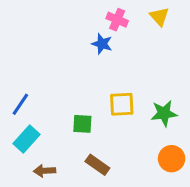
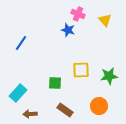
yellow triangle: (159, 17) -> (105, 20), moved
blue line: (20, 104) -> (21, 43), moved
orange circle: (172, 159) -> (99, 106), moved

